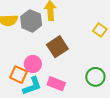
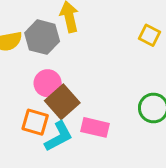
brown square: (57, 47) -> (62, 102), moved
pink circle: (33, 64) -> (48, 83), moved

